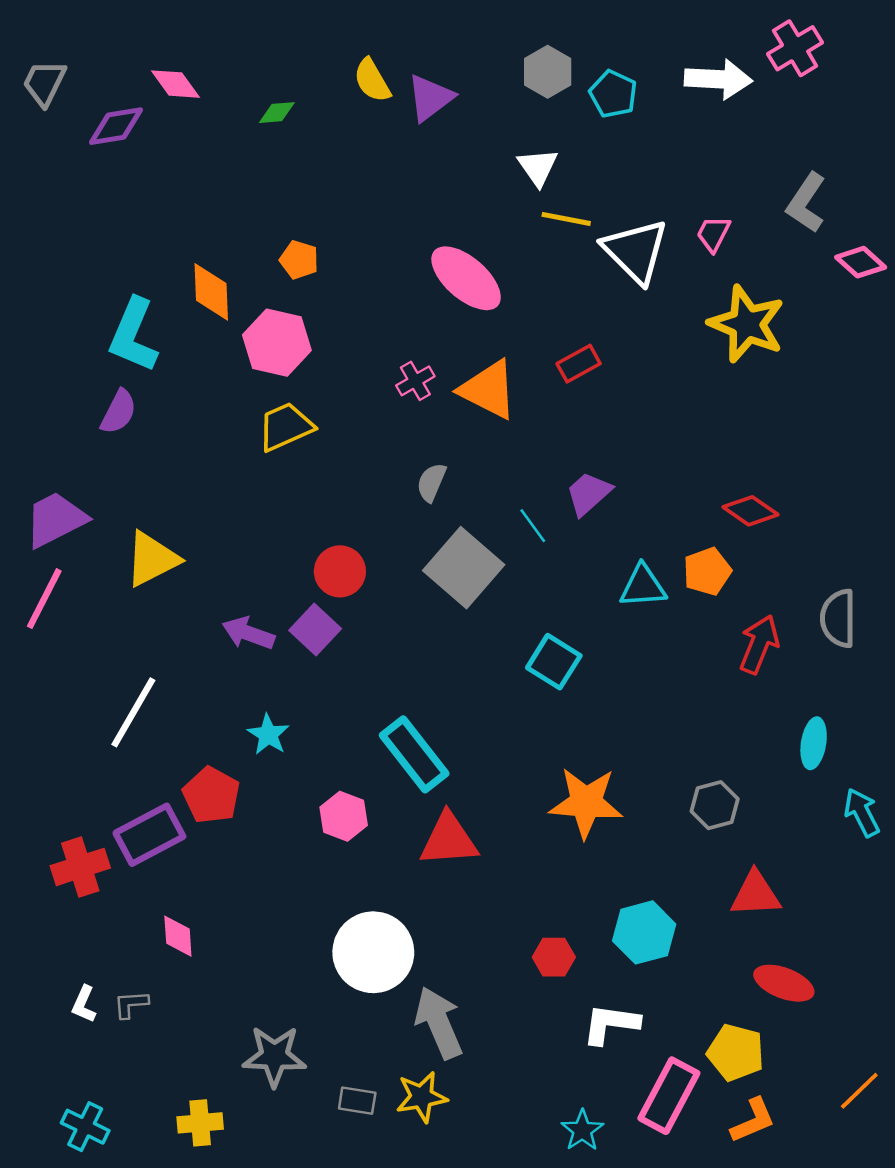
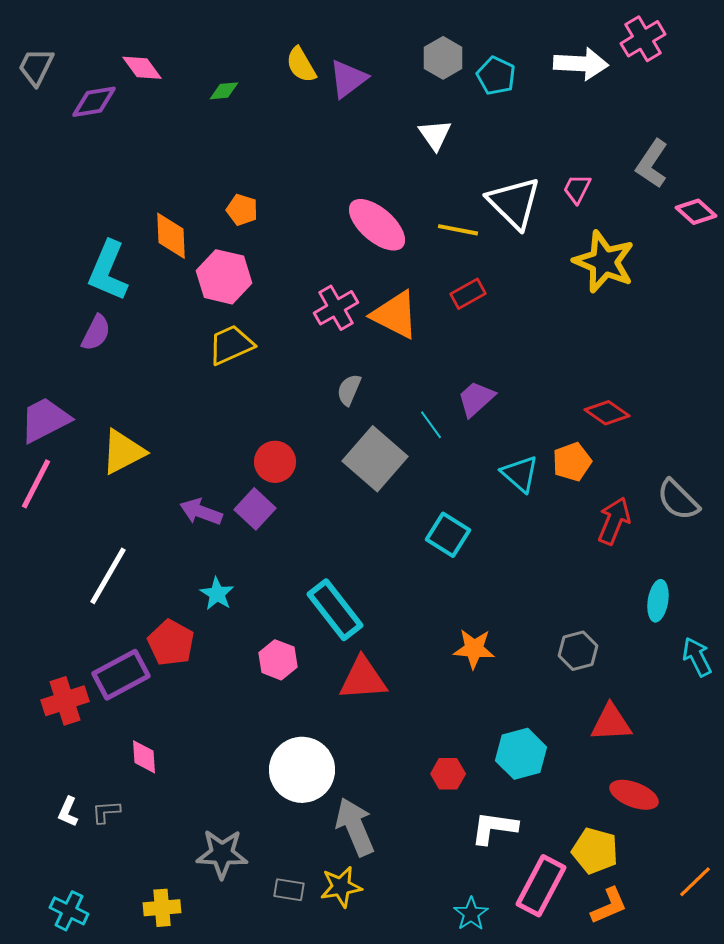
yellow line: (566, 219) -> (458, 230), moved
pink cross: (415, 381) -> (336, 308), size x1.4
cyan triangle: (643, 586) -> (520, 474), turned 45
gray semicircle: (838, 618) -> (678, 500), turned -45
orange star: (586, 803) -> (474, 649), size x0.7

